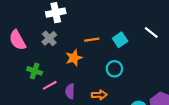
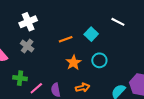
orange star: (74, 58) -> (73, 63), moved
cyan circle: (114, 69) -> (99, 60), moved

